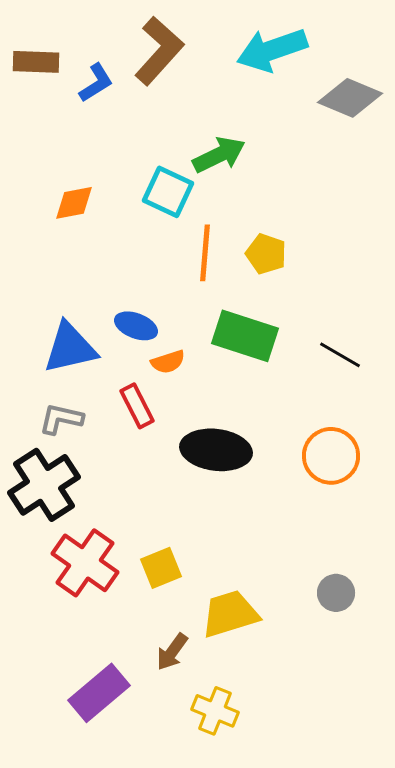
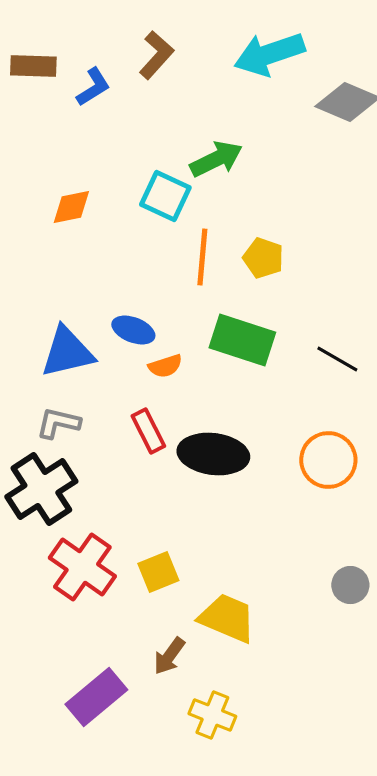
brown L-shape: (159, 51) -> (156, 55), size x0.7
red rectangle: (137, 406) -> (148, 431), moved
gray circle: (336, 593) -> (350, 585), moved
yellow trapezoid: (230, 614) -> (227, 618), turned 40

